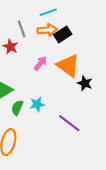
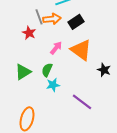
orange arrow: (47, 30) -> (52, 19), moved
black star: (85, 83) -> (104, 70), moved
green semicircle: (17, 108) -> (47, 70), moved

